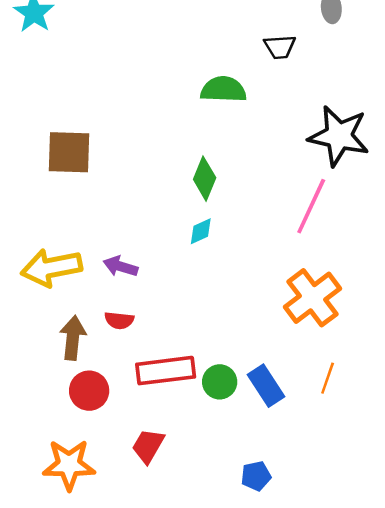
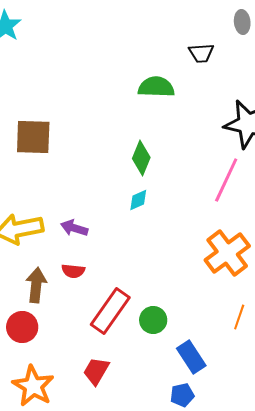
red rectangle: (166, 371) -> (110, 311), turned -48
blue rectangle: (266, 386) -> (191, 357), moved
red circle: (89, 391) -> (22, 327), moved
orange star: (69, 465) -> (33, 386), turned 30

